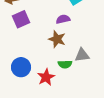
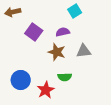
purple square: (21, 19) -> (34, 32), moved, turned -30
gray triangle: (82, 55) -> (84, 51), moved

